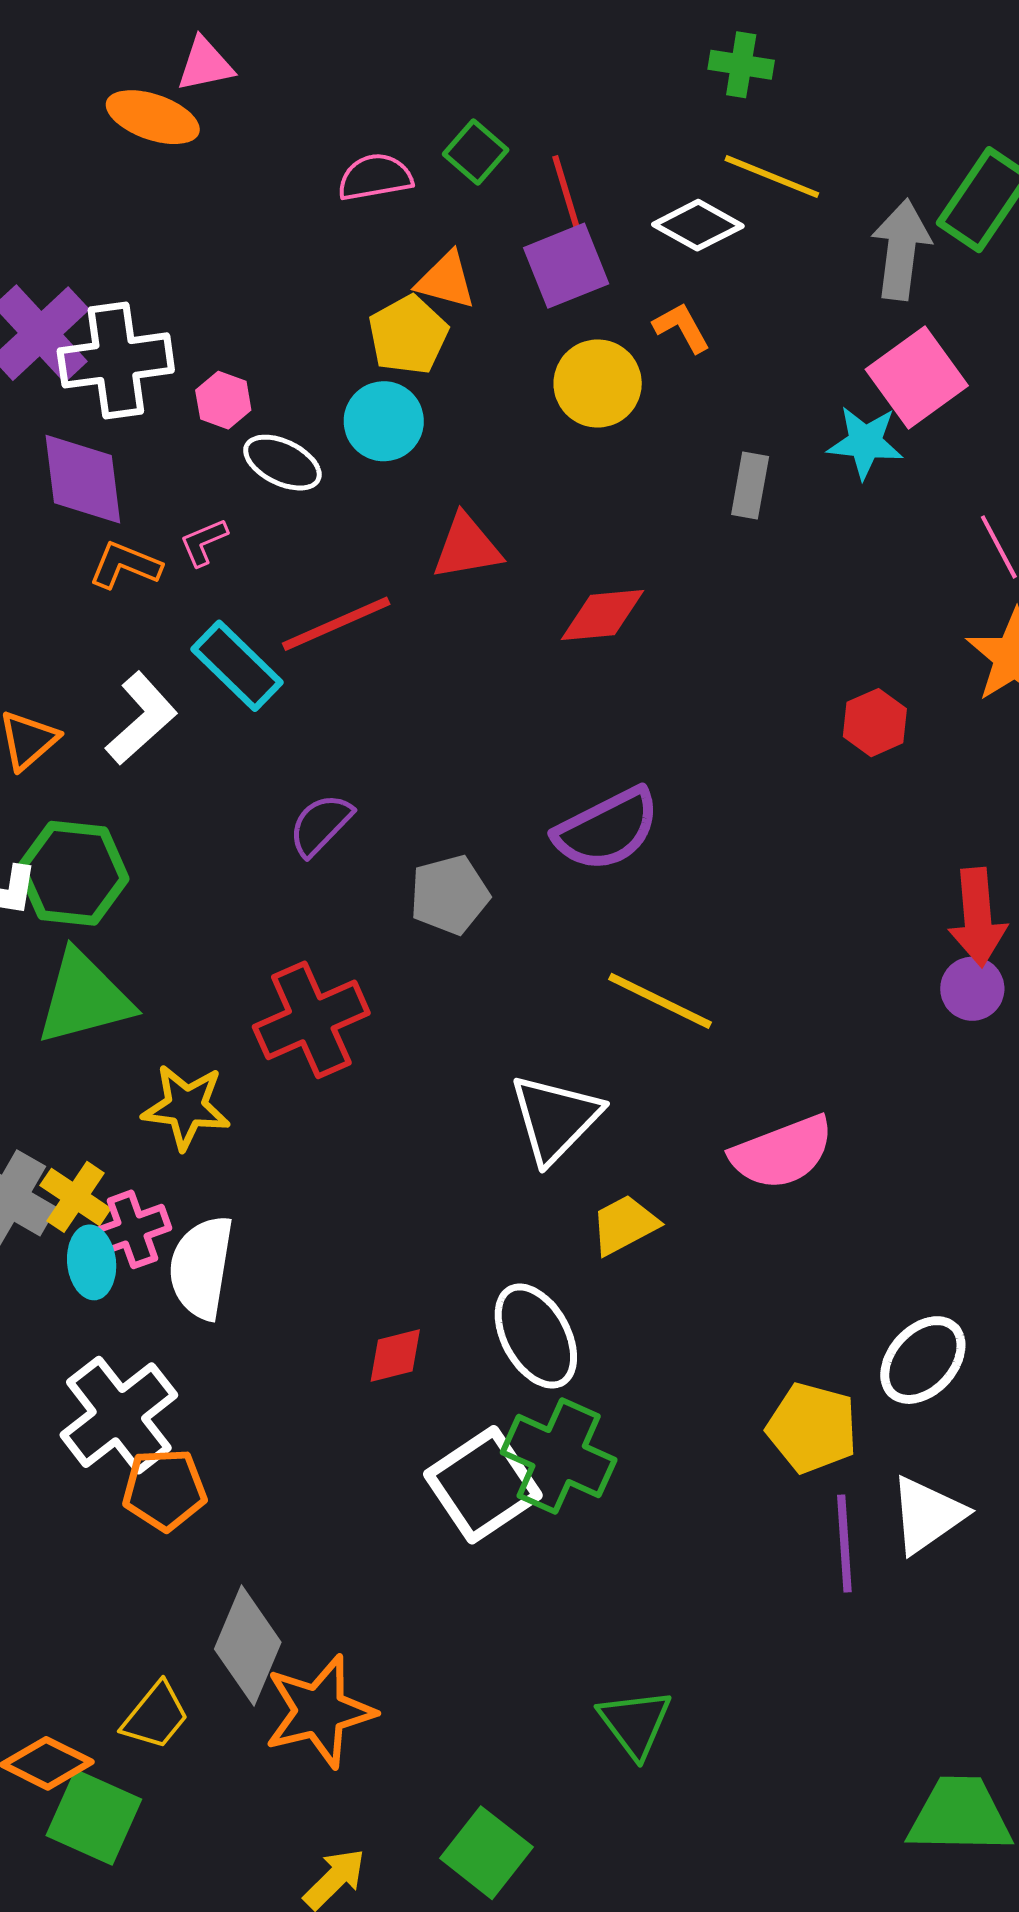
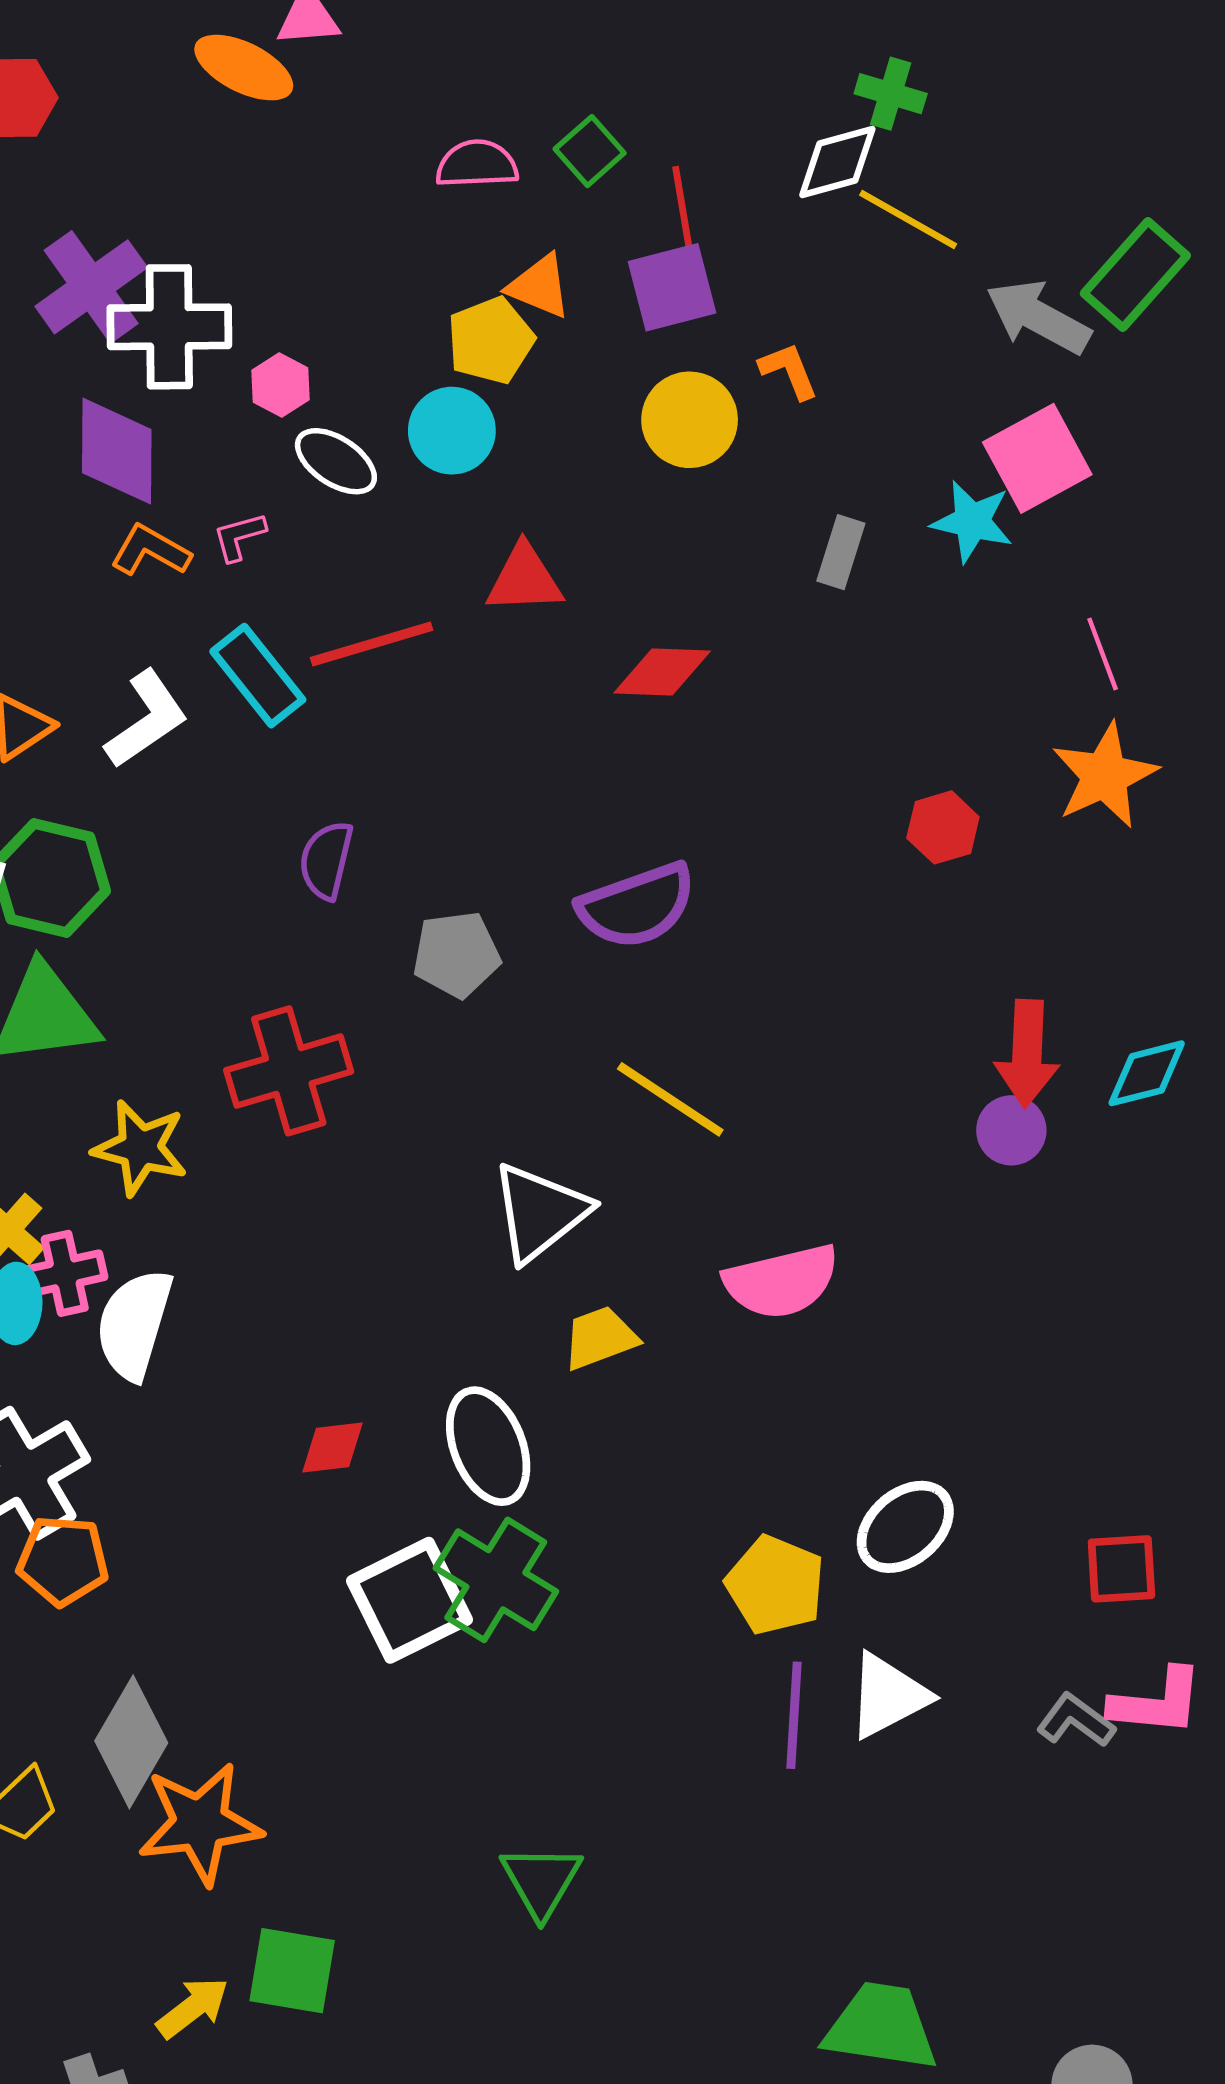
white diamond: (698, 225) -> (837, 162), moved, turned -52
gray arrow: (901, 250) -> (1038, 317), turned -76
purple semicircle: (321, 825) -> (326, 860), turned -38
green square: (486, 1853) -> (292, 1971), moved, turned -36

